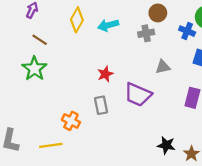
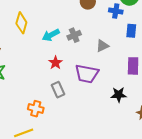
cyan arrow: (108, 25) -> (51, 35), moved
gray cross: (146, 33) -> (74, 35), moved
black star: (166, 145) -> (119, 95), moved

